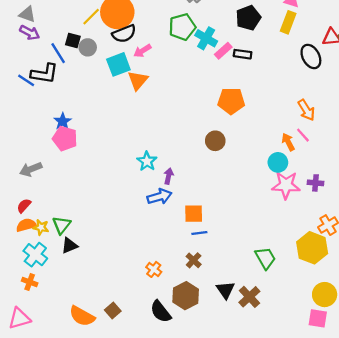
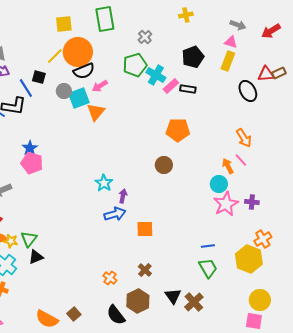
gray circle: (88, 47) -> (64, 91), moved
pink star: (286, 185) -> (226, 204), turned -30
blue line: (199, 233) -> (208, 246), moved

